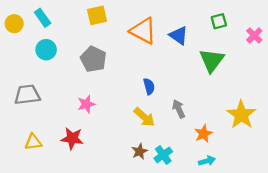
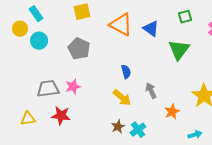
yellow circle: (14, 24) -> (20, 29), moved
gray trapezoid: (27, 95) -> (48, 89), moved
cyan arrow: (207, 161) -> (195, 135), moved

